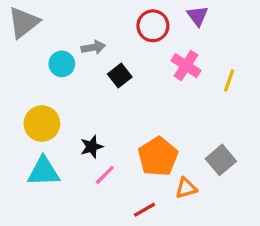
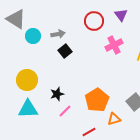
gray triangle: (24, 22) -> (16, 19), turned -50
cyan circle: (62, 64) -> (33, 36), moved
pink cross: (186, 66) -> (114, 45), turned 30
black square: (120, 75) -> (65, 51), moved

